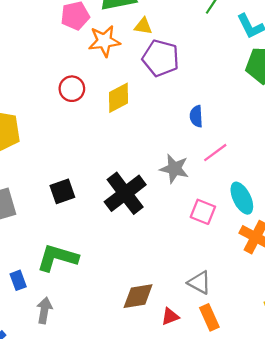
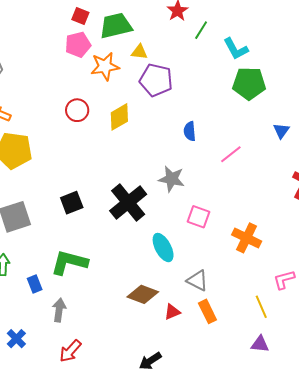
pink line: (215, 153) -> (231, 154), moved
cyan ellipse: (242, 198) -> (163, 248), moved
brown diamond: (138, 296) -> (143, 294), turned 32

